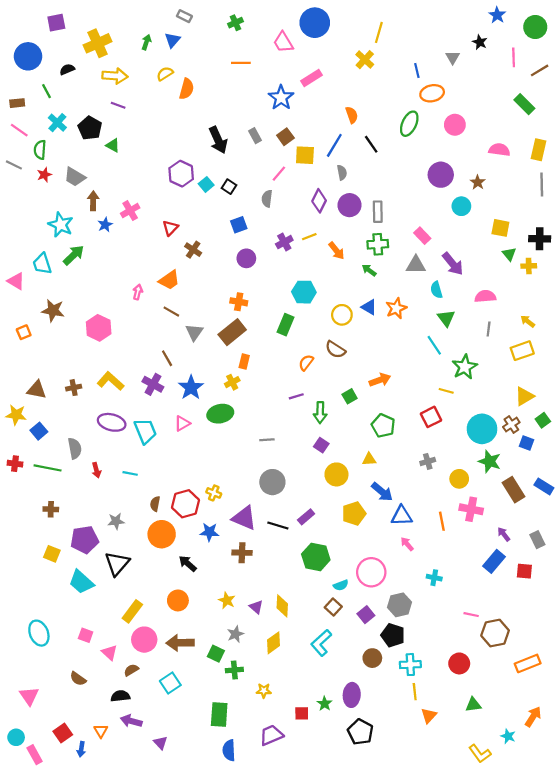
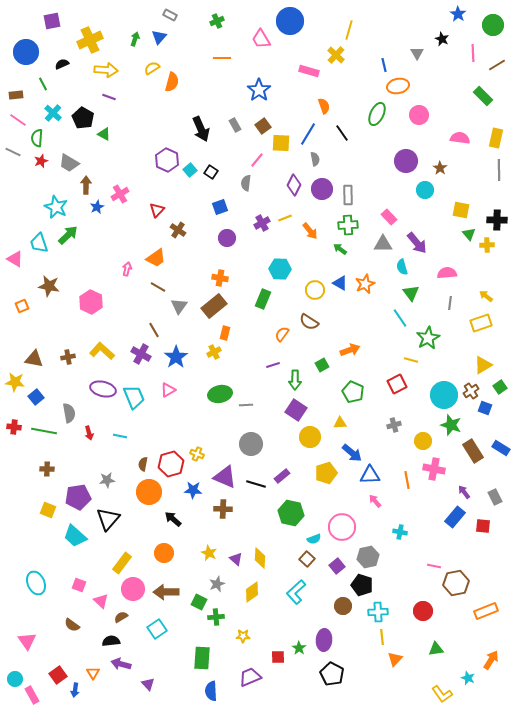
pink rectangle: (311, 78) -> (309, 71), moved, turned 48
green ellipse: (220, 414) -> (220, 394), moved
purple square: (321, 445) -> (296, 410), size x1.5

